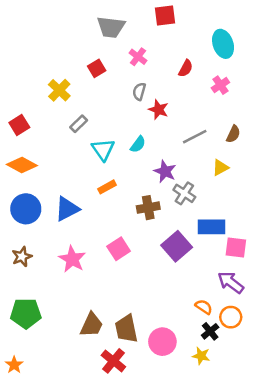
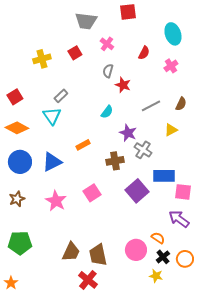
yellow cross: (59, 90) -> (42, 59), moved, turned 30
cyan triangle: (103, 150) -> (52, 116), moved
orange circle: (231, 317) -> (185, 259), moved
pink circle: (162, 342) -> (136, 250), moved

